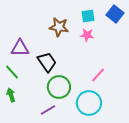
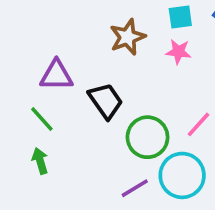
brown star: (59, 27) -> (127, 37), turned -30
green circle: (59, 87) -> (148, 137), moved
purple line: (48, 110) -> (135, 188), moved

